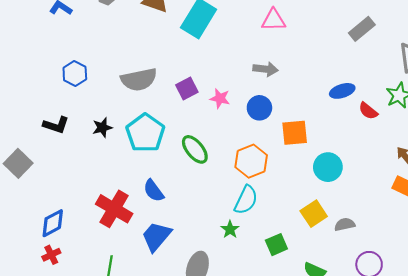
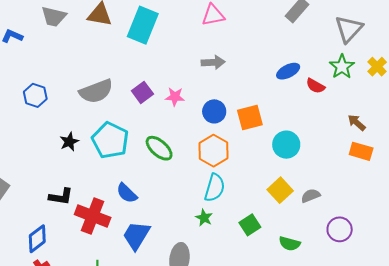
blue circle: (259, 108) -> (214, 111), moved
black L-shape: (56, 125) -> (61, 197), moved

